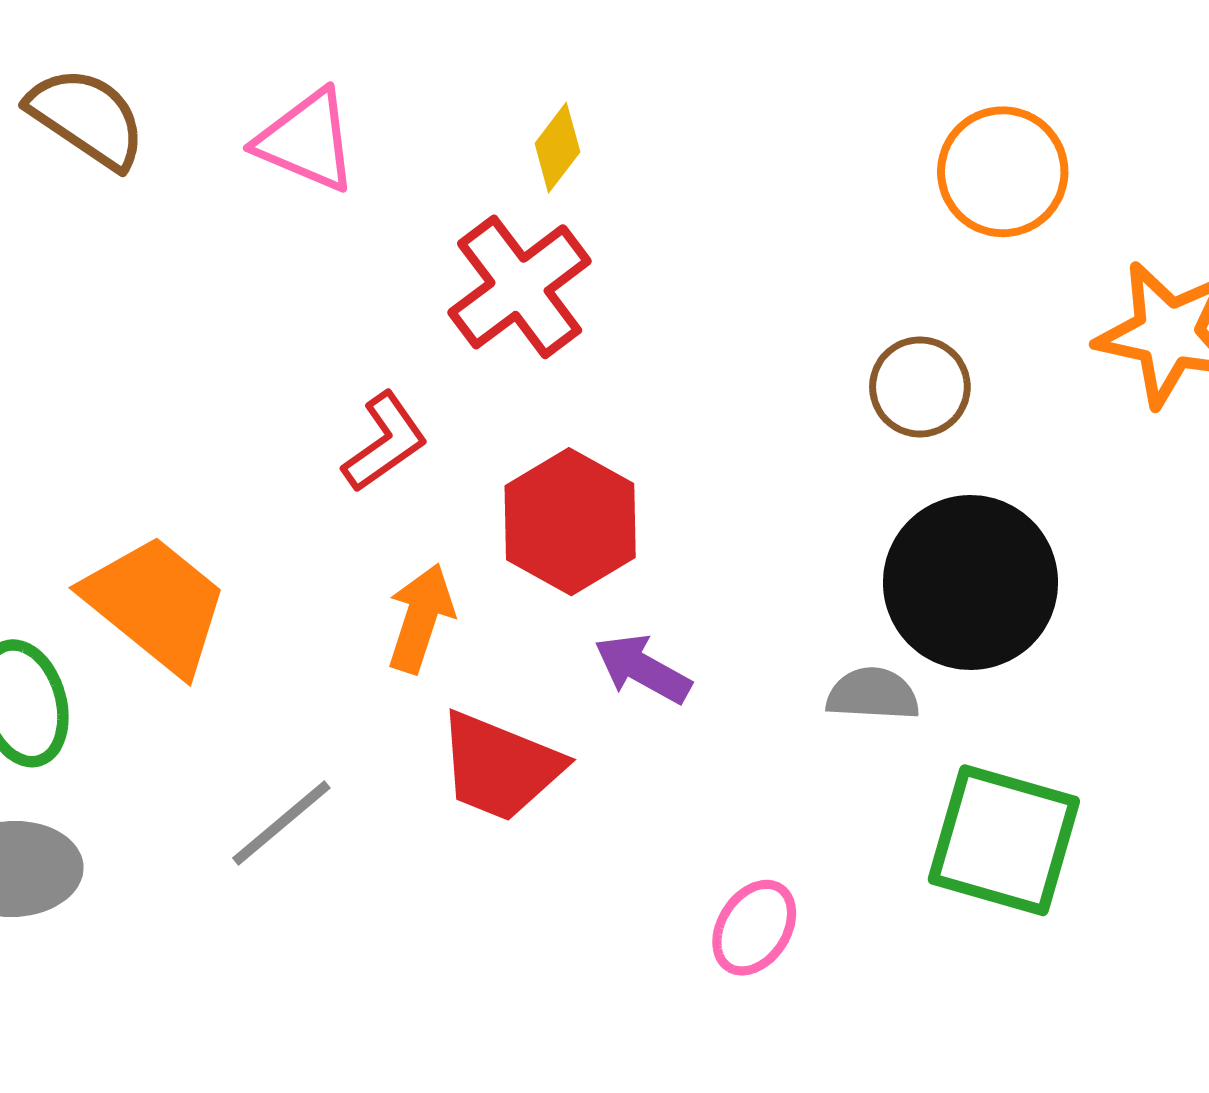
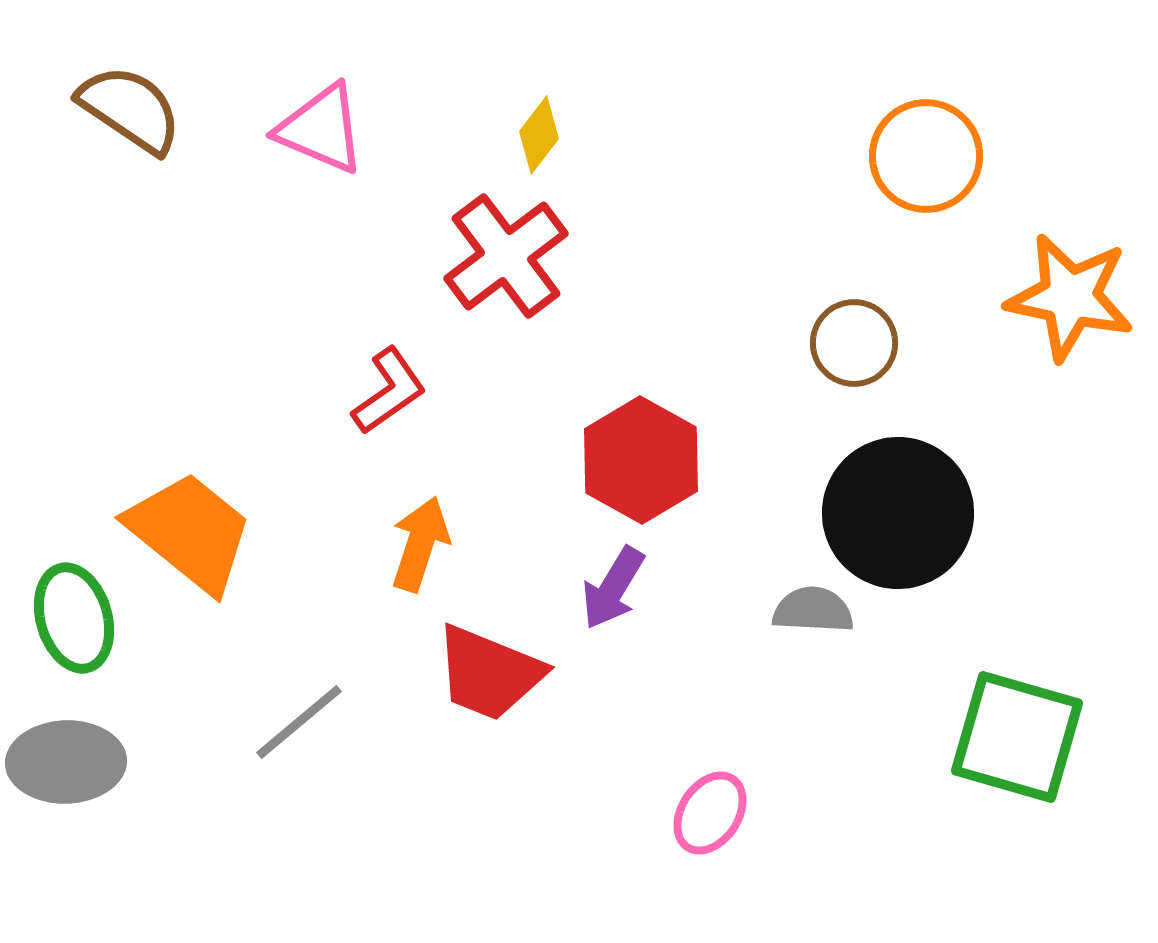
red hexagon: (570, 522) -> (641, 460), moved
purple arrow: (643, 669) -> (613, 588), turned -88
green square: (1004, 840) -> (1017, 737), moved

